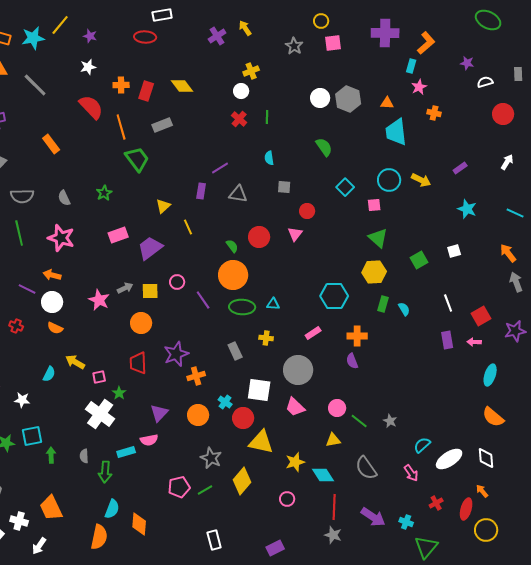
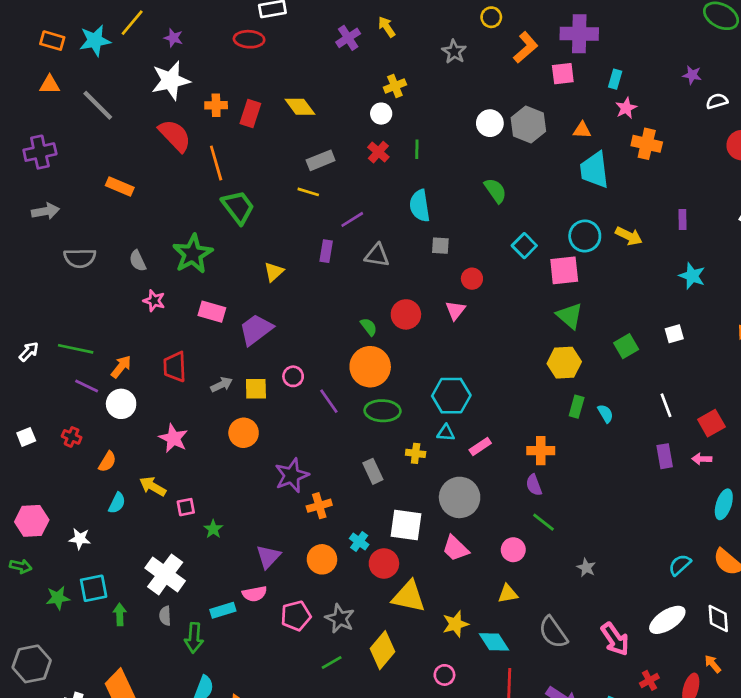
pink square: (333, 43) -> (563, 74), moved
orange L-shape: (426, 43) -> (526, 47), moved
white star: (88, 67) -> (171, 81), size x1.8
orange cross: (434, 113) -> (647, 144), size x1.5
gray rectangle: (162, 125) -> (321, 160), moved
orange rectangle: (51, 144) -> (120, 186), turned -30
cyan semicircle: (269, 158) -> (420, 206), size x1.6
purple rectangle: (460, 168) -> (682, 219), turned -56
green star: (104, 193) -> (193, 254), size x1.8
pink square: (374, 205) -> (564, 270), size x1.6
yellow line: (188, 227) -> (308, 192), moved, turned -49
green line: (19, 233) -> (76, 349), moved, turned -65
pink rectangle: (118, 235) -> (212, 312), turned 36
pink star: (61, 238) -> (154, 301), moved, size x0.6
orange arrow: (52, 275) -> (121, 367), turned 114
cyan hexagon: (334, 296) -> (451, 396), moved
pink star: (99, 300) -> (173, 438), moved
cyan triangle: (273, 304) -> (446, 433), moved
orange semicircle: (55, 328) -> (107, 462), moved, turned -84
red trapezoid: (138, 363) -> (175, 367), moved
white cross: (100, 414) -> (165, 574), moved
green line: (359, 421) -> (544, 522), moved
cyan semicircle: (422, 445) -> (680, 565), moved
pink arrow: (411, 473) -> (615, 639), size x1.4
pink pentagon: (179, 487) -> (296, 616), moved

